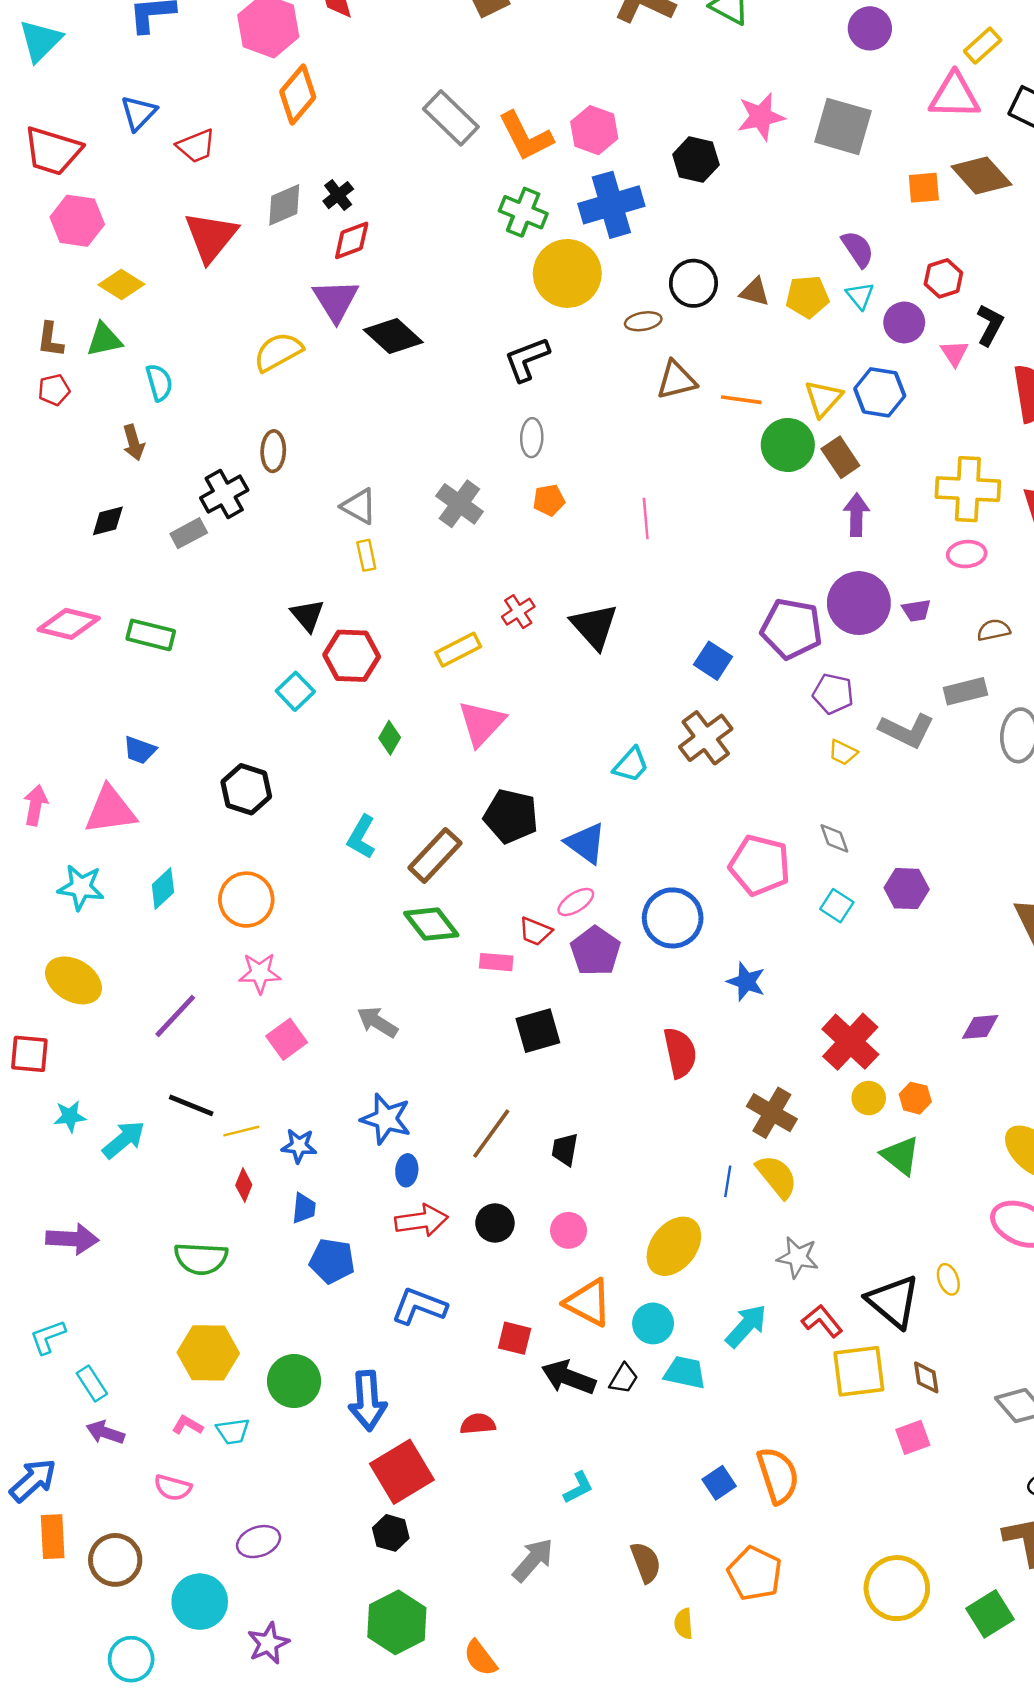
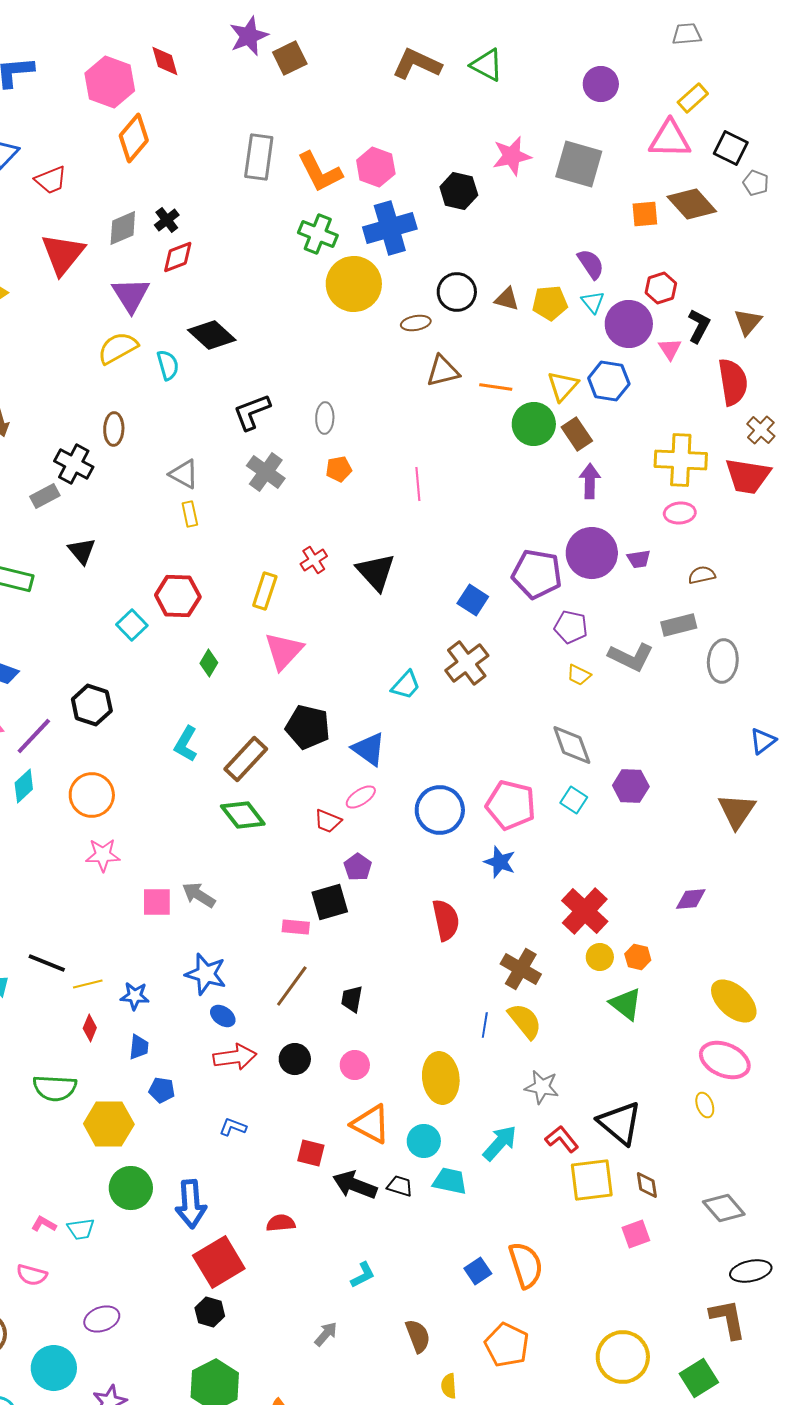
gray rectangle: (451, 118) -> (259, 157), turned 54
purple triangle: (336, 300) -> (131, 295), moved
purple circle: (904, 322) -> (629, 324), size x1.4
black L-shape: (527, 359) -> (252, 412), moved
cyan semicircle: (159, 383) -> (168, 365), moved
black cross: (224, 494) -> (74, 464), turned -33
black triangle: (308, 615) -> (82, 551), moved
yellow rectangle: (458, 650) -> (265, 591), turned -45
gray diamond: (834, 838) -> (572, 745), size x1.6
pink pentagon: (760, 865) -> (511, 805), moved
purple pentagon: (595, 951) -> (358, 867), moved, size x0.7
pink rectangle: (496, 962) -> (296, 927), moved
purple line: (175, 1016) -> (34, 736), moved
pink square: (287, 1039) -> (157, 902), moved, turned 36
blue ellipse: (407, 1170) -> (223, 1016), turned -60
yellow ellipse: (674, 1246) -> (441, 1078), turned -45
blue pentagon: (332, 1261) -> (162, 1090), size x0.7
yellow ellipse: (948, 1279) -> (705, 1105), moved
blue L-shape: (419, 1306) -> (233, 1127), size x0.6
yellow hexagon: (208, 1353) -> (109, 1124), moved
black trapezoid: (624, 1379) -> (400, 1186), turned -104
gray arrow: (533, 1560) -> (326, 1334), size x0.7

